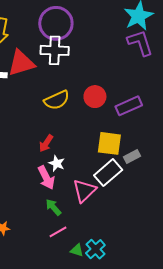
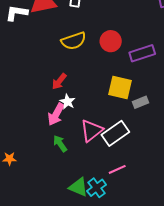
white rectangle: (108, 173) -> (115, 133), moved
pink arrow: (46, 178) -> (56, 114), turned 50
pink line: (58, 232) -> (117, 169), moved
green triangle: (77, 250) -> (79, 187), size x1.5

